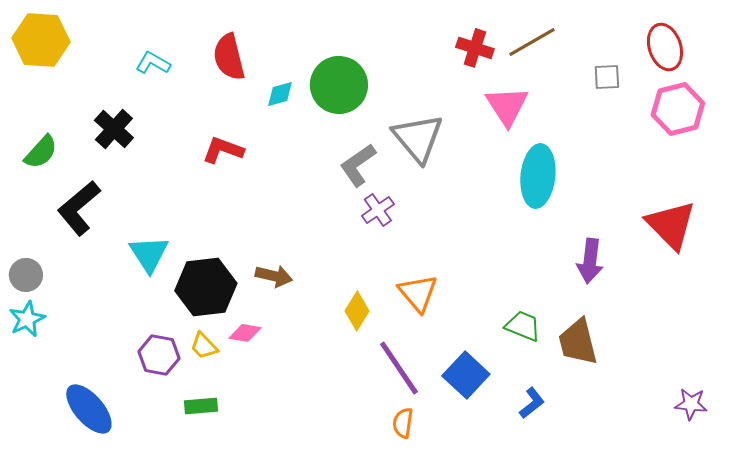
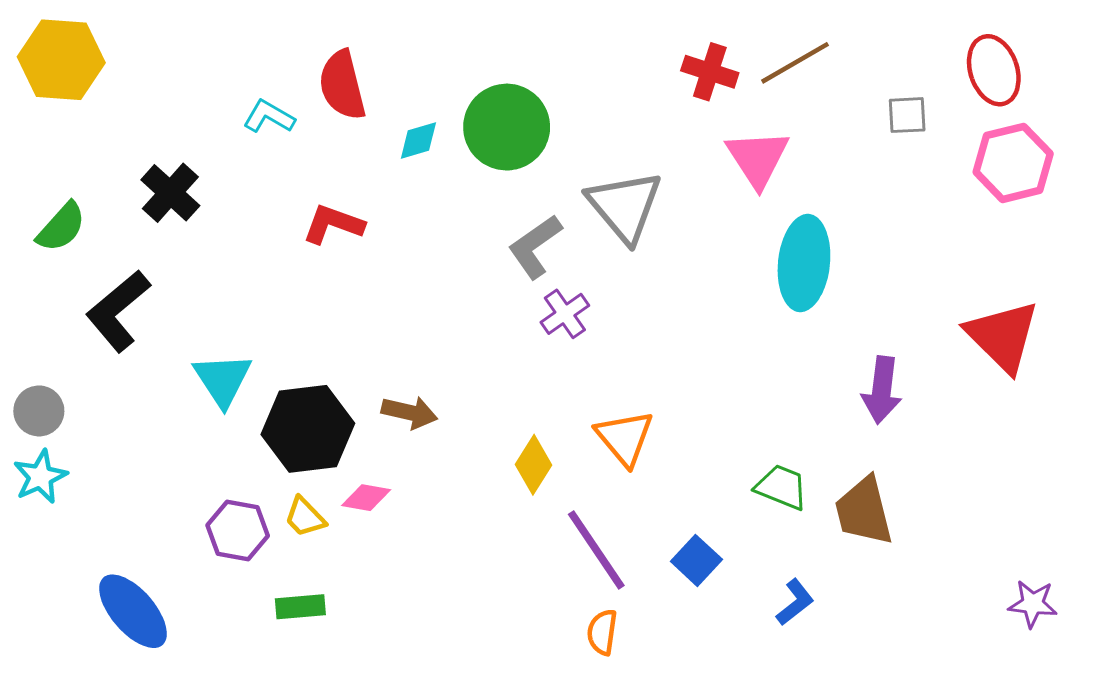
cyan L-shape: (153, 63) -> (269, 117), moved
blue square: (466, 375) -> (696, 560), size x0.7

